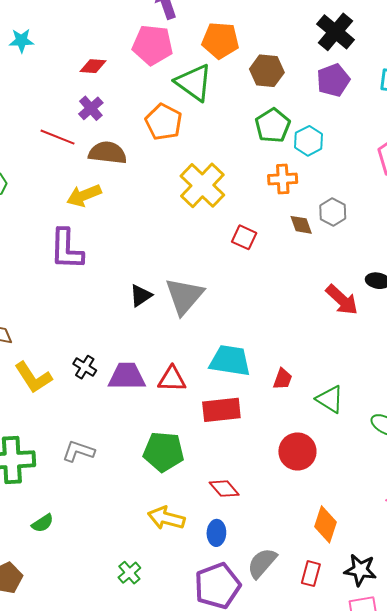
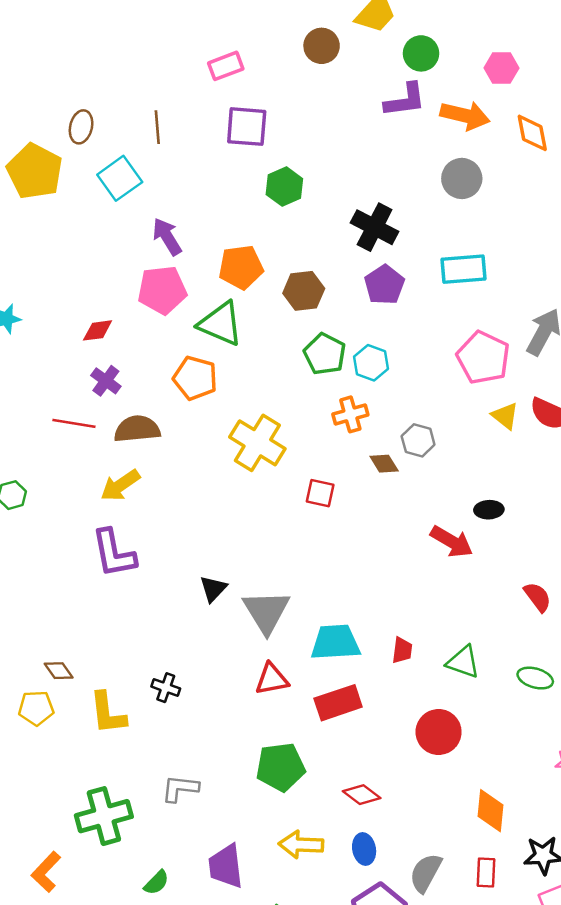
gray triangle: (184, 296) -> (266, 612), moved
purple trapezoid: (127, 376) -> (226, 866), moved, turned -84
yellow L-shape: (33, 377) -> (108, 713), turned 39

